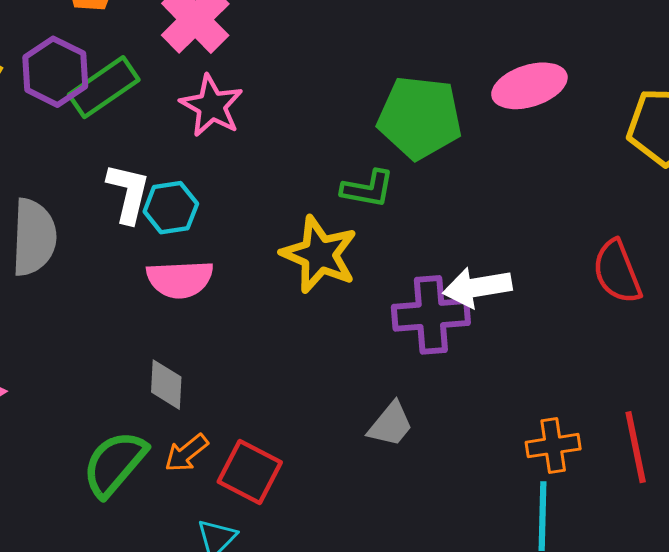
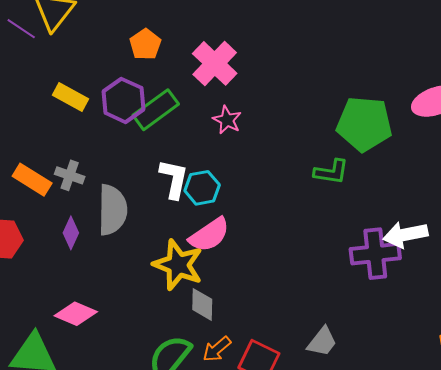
pink star: (212, 106) -> (227, 120), size x0.7
yellow star: (319, 254) -> (178, 265), moved
pink semicircle: (180, 279) -> (209, 235), turned -30
gray trapezoid: (391, 424) -> (322, 342), moved

